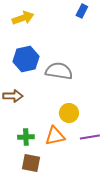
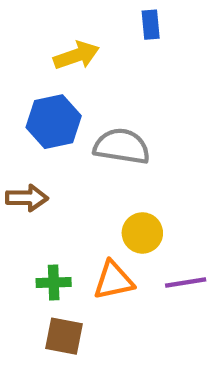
blue rectangle: (82, 11) -> (151, 25), moved, turned -32
yellow arrow: (23, 18) -> (76, 56), moved

